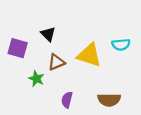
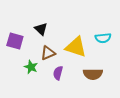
purple semicircle: (67, 100) -> (58, 73), moved
brown semicircle: (109, 100) -> (93, 74), moved

